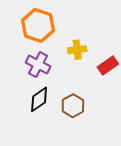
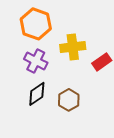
yellow cross: (77, 50) -> (73, 47), size x1.4

